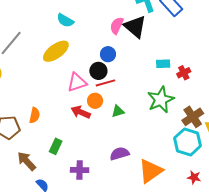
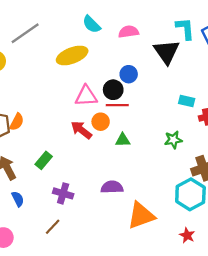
pink semicircle: (117, 26) -> (129, 32), moved, turned 42
green star: (161, 100) -> (173, 140), size x0.6
orange semicircle: (35, 115) -> (17, 122), moved

